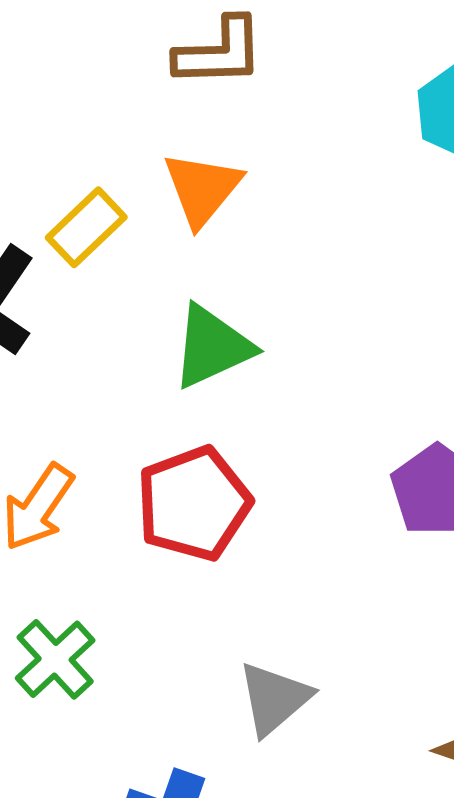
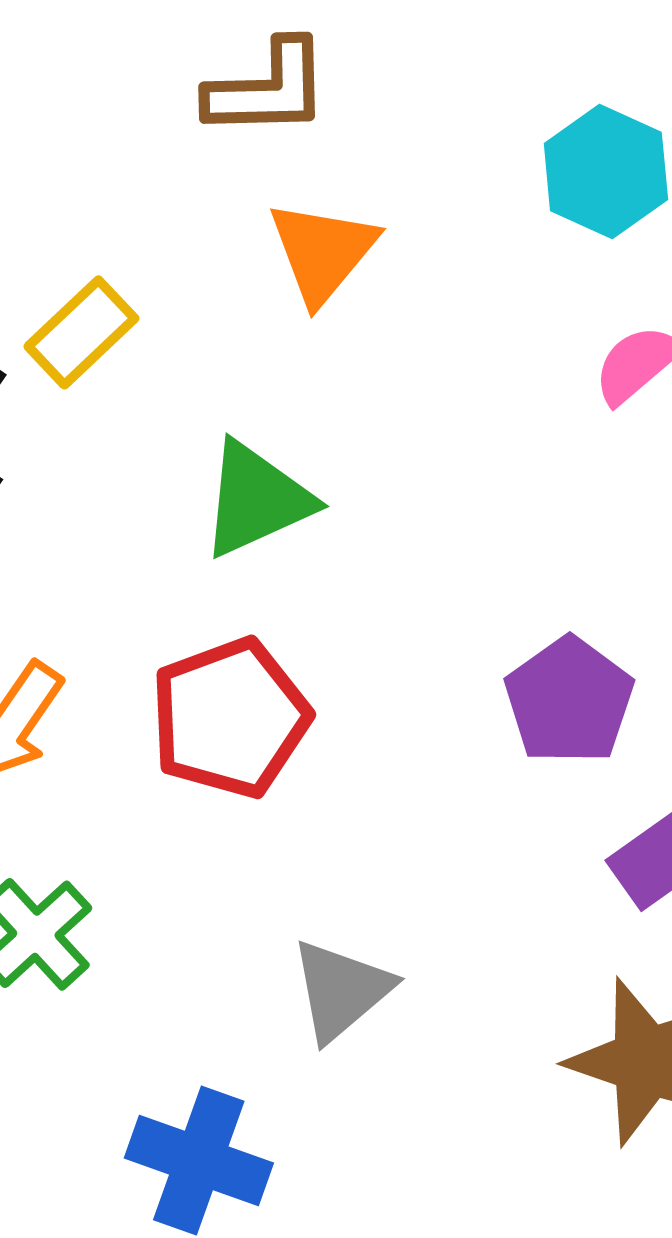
orange triangle: (202, 189) -> (323, 252), moved

